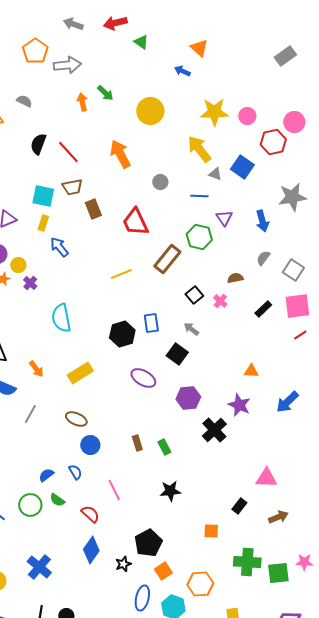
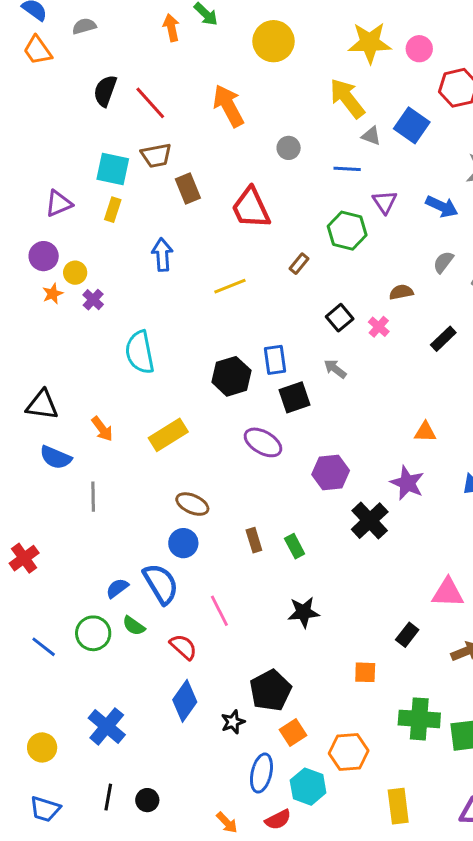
gray semicircle: (24, 101) -> (84, 26), turned -42
blue arrow: (262, 221) -> (442, 207), turned -50
blue arrow: (59, 247) -> (162, 255), moved, turned 35
brown rectangle: (167, 259) -> (299, 264), size x0.5
black square: (177, 354) -> (295, 397), moved, turned 35
gray line: (30, 414) -> (93, 497), turned -30
brown ellipse: (76, 419) -> (192, 504), moved
blue semicircle: (75, 472) -> (161, 584), size x1.8

